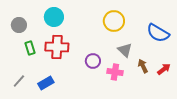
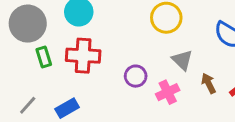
gray circle: (19, 25) -> (28, 24), size x1.6
pink cross: (115, 72) -> (168, 92), turned -35

